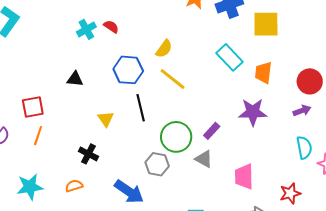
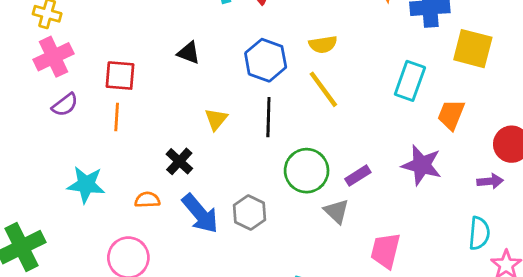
yellow semicircle: (164, 49) -> (323, 44), turned 30
cyan rectangle: (229, 57) -> (410, 81), turned 48
orange line: (38, 136) -> (117, 117), turned -30
gray hexagon: (157, 164) -> (250, 213), moved
blue arrow: (129, 192) -> (200, 214), moved

